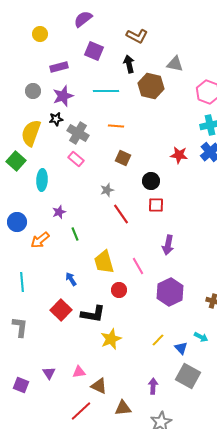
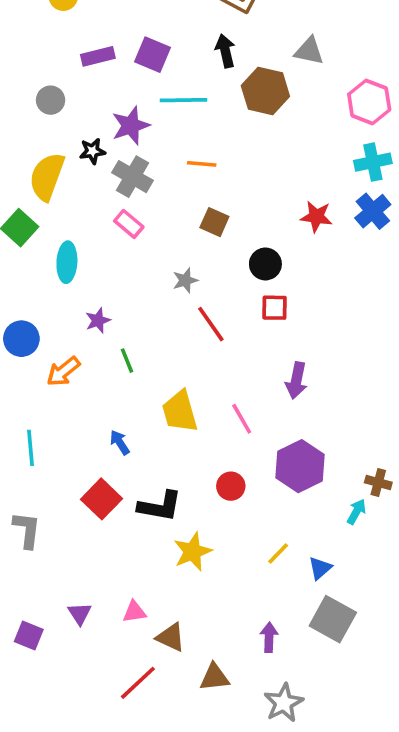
purple square: (94, 51) -> (153, 55), moved
purple star: (63, 96) -> (131, 126), moved
red circle: (119, 290) -> (231, 486), moved
cyan arrow: (201, 337) -> (356, 512), moved, turned -88
blue triangle: (181, 348) -> (320, 568), turned 32

